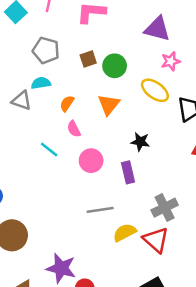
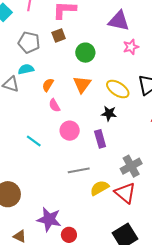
brown square: (88, 59) -> (59, 36), moved
yellow ellipse: (155, 90) -> (118, 89), moved
cyan line: (49, 150) -> (34, 141), moved

